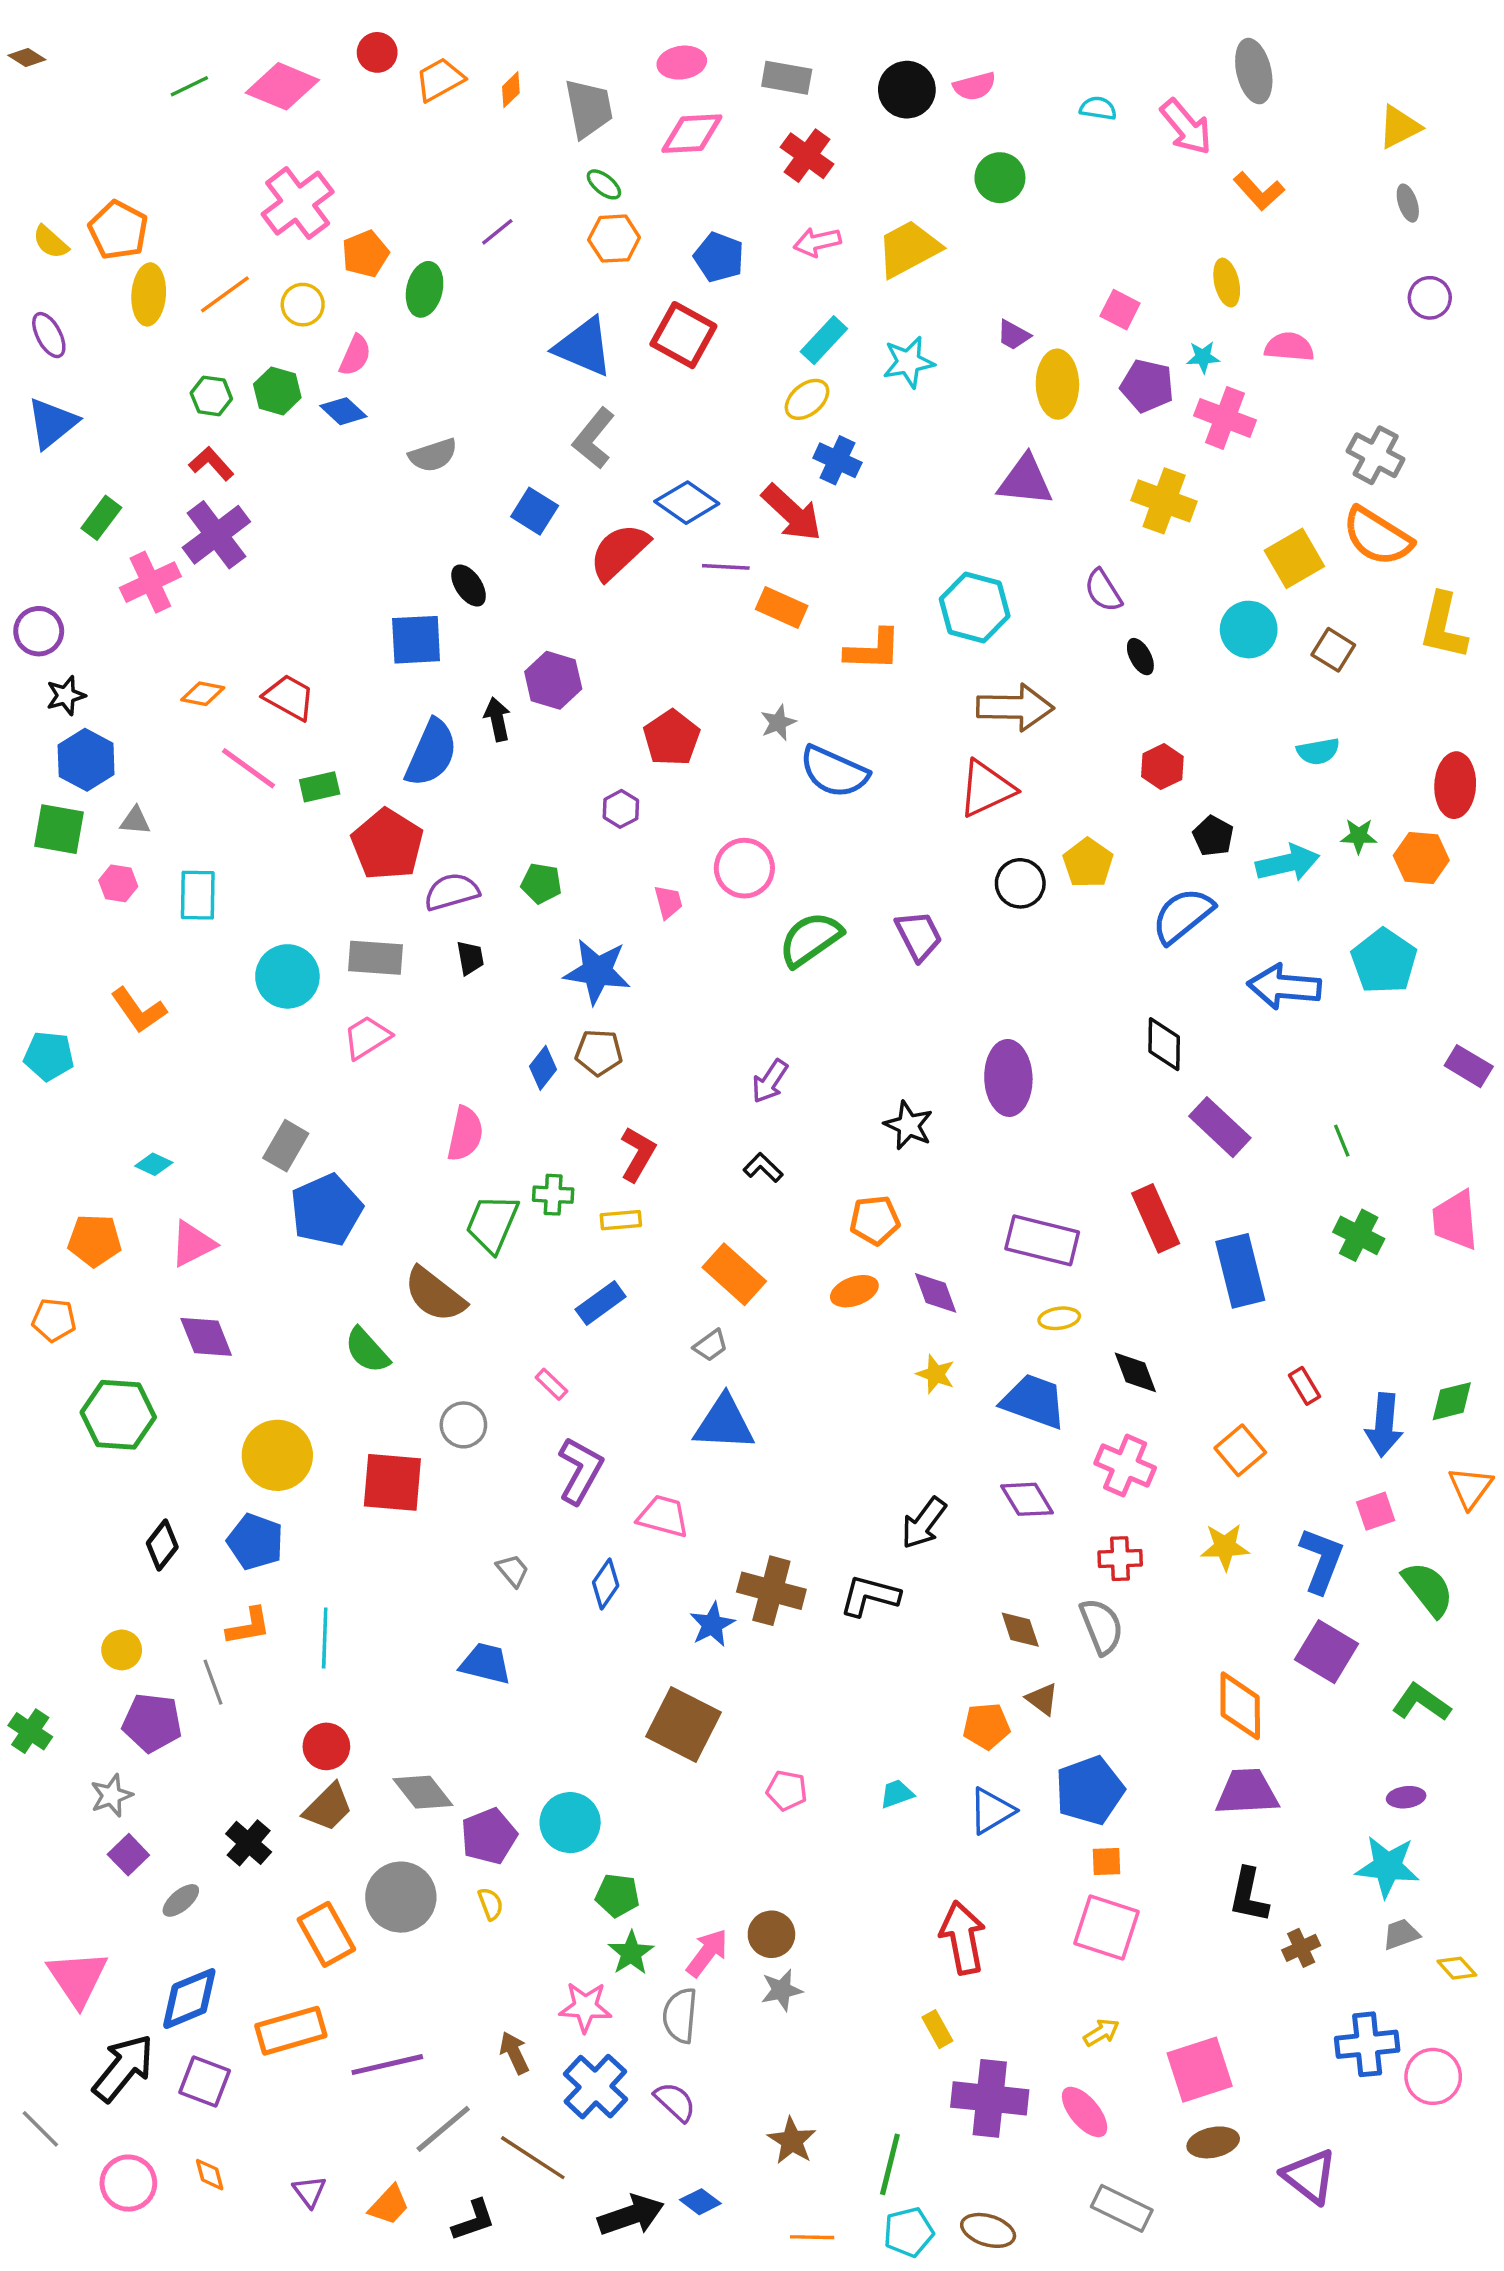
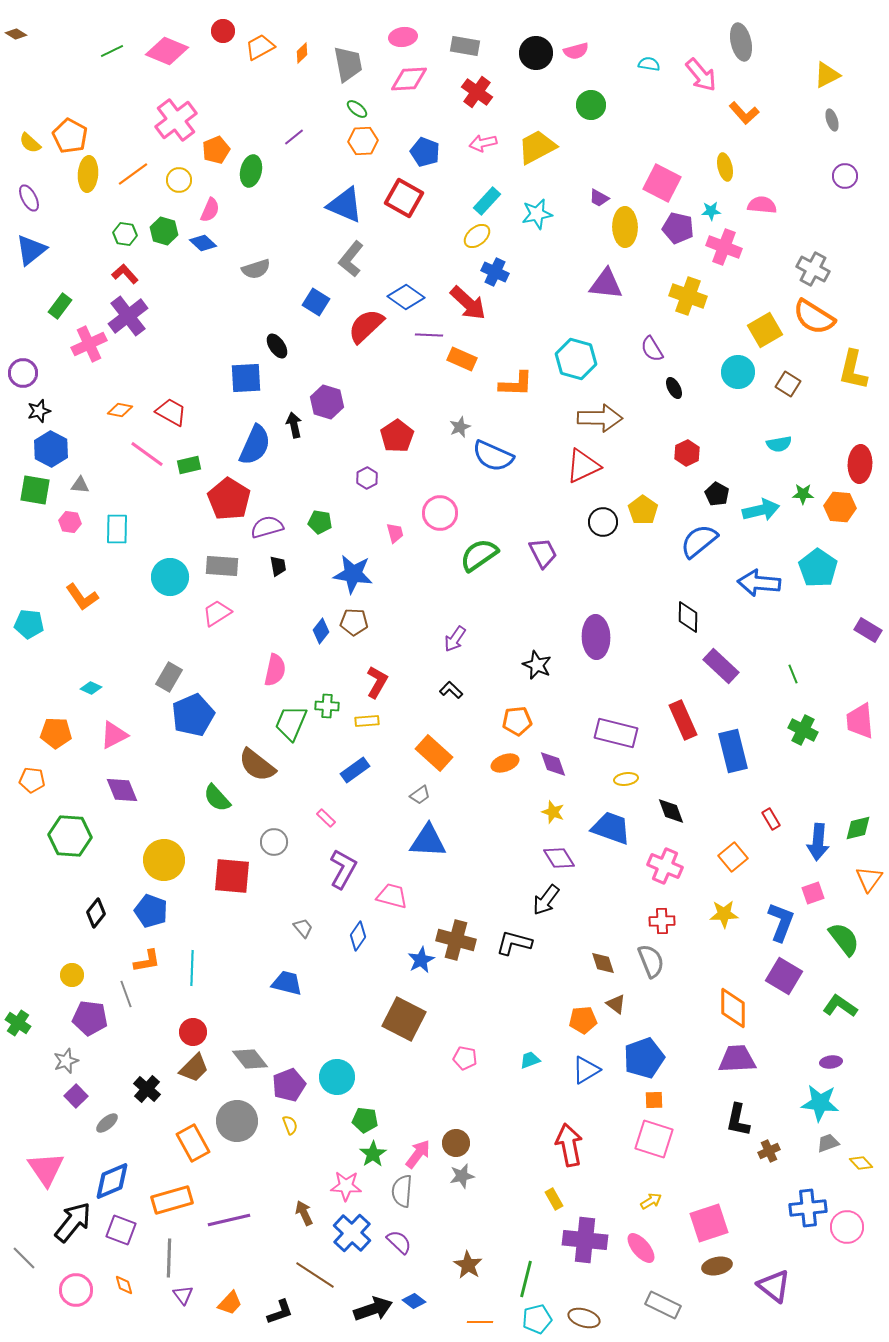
pink square: (1120, 310) -> (662, 183), size x1.6
purple diamond: (1027, 1499) -> (559, 858), moved
gray line: (443, 2129) -> (169, 1258), moved, turned -48

